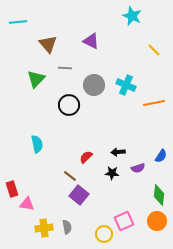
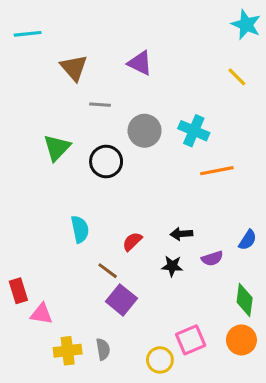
cyan star: (132, 16) -> (246, 25), moved
green triangle: (36, 79) -> (57, 148), moved
orange line: (154, 103) -> (217, 171), moved
cyan semicircle: (37, 144) -> (80, 229), moved

